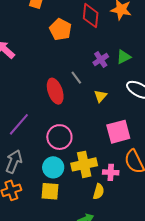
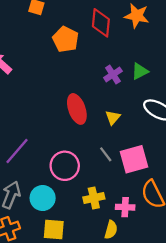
gray line: (76, 78) -> (106, 154), moved
red ellipse: (55, 91) -> (77, 109), moved
yellow cross: (84, 164) -> (94, 198), size x0.7
cyan circle: (53, 167) -> (43, 198), moved

